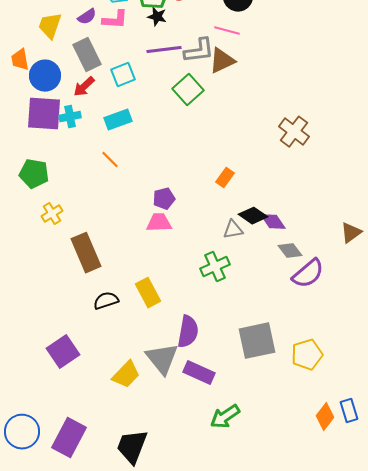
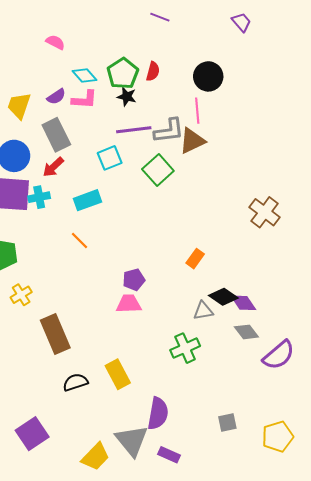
pink line: (227, 31) -> (197, 111), turned 70
cyan square: (123, 75) -> (110, 158), moved
gray diamond: (290, 251) -> (246, 332), moved
gray square: (257, 341) -> (227, 423), size x0.5
purple rectangle: (199, 373) -> (169, 455), size x0.7

